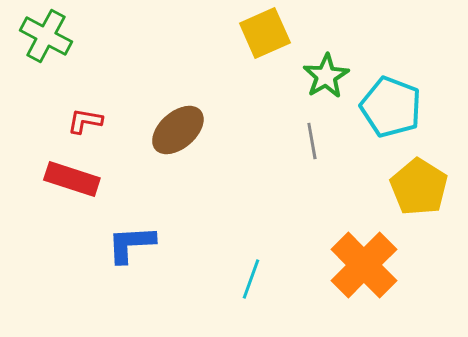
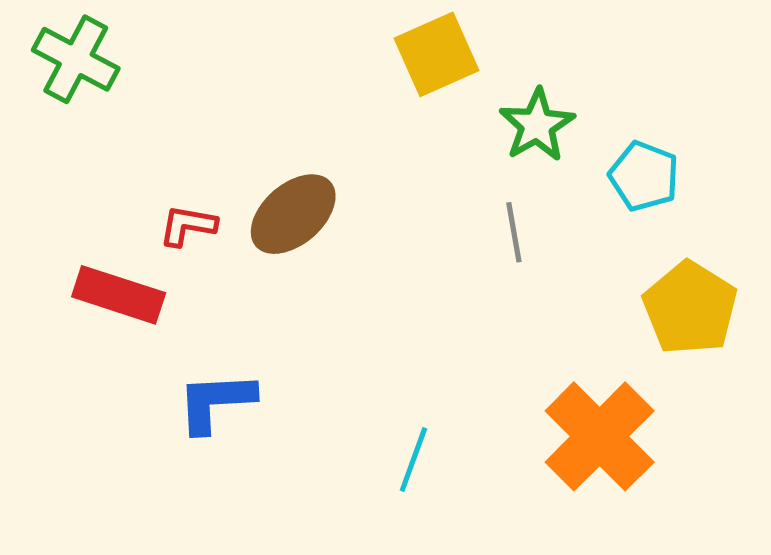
cyan pentagon: (391, 107) -> (644, 176), size x0.7
red L-shape: (85, 121) -> (188, 226), moved

